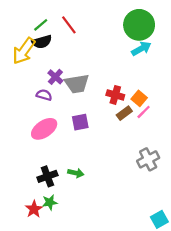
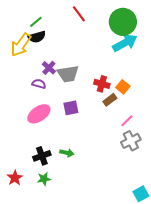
red line: (69, 25) -> (79, 14), moved
cyan arrow: (141, 49) -> (125, 43), size x1.4
pink line: (144, 112) -> (127, 121), moved
red star: (34, 209) -> (15, 178), moved

